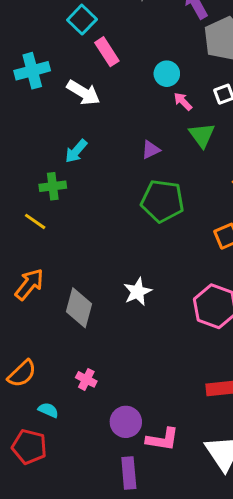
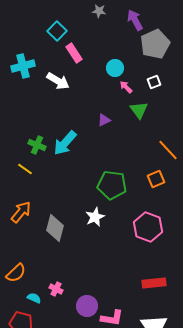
cyan arrow: (76, 151) -> (65, 143), moved, size x1.5
green cross: (53, 186) -> (37, 145), turned 30
green pentagon: (162, 201) -> (112, 185), moved
pink cross: (86, 379) -> (56, 289), moved

